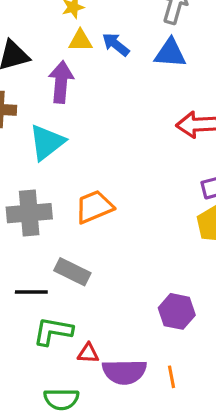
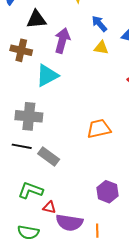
yellow triangle: (80, 41) -> (101, 48), moved
orange trapezoid: (94, 207) -> (99, 129), moved
black line: (31, 292) -> (22, 146), moved

